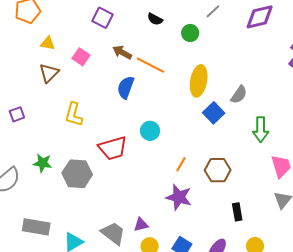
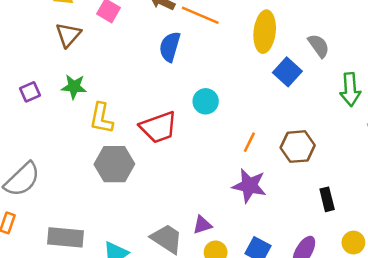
gray semicircle: (239, 95) -> (319, 46), turned -66
yellow L-shape: (74, 114) -> (101, 118), moved
green star: (42, 163) -> (74, 87), moved

